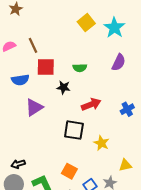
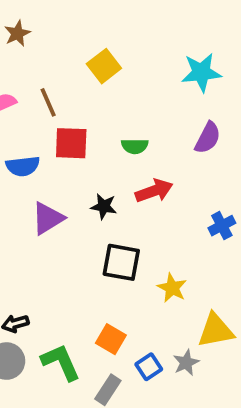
yellow square: (86, 23) -> (104, 66), moved
cyan star: (114, 28) -> (201, 72), turned 30
black star: (63, 87) -> (104, 206), moved
red arrow: (91, 104) -> (154, 191), moved
yellow triangle: (125, 165) -> (216, 330), size x1.5

